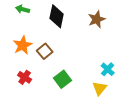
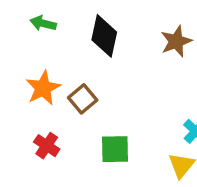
green square: (63, 79) -> (115, 149), turned 36

